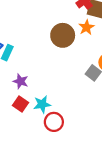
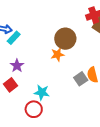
orange star: (86, 27) -> (57, 55), moved
cyan star: (42, 104) -> (42, 92), moved

